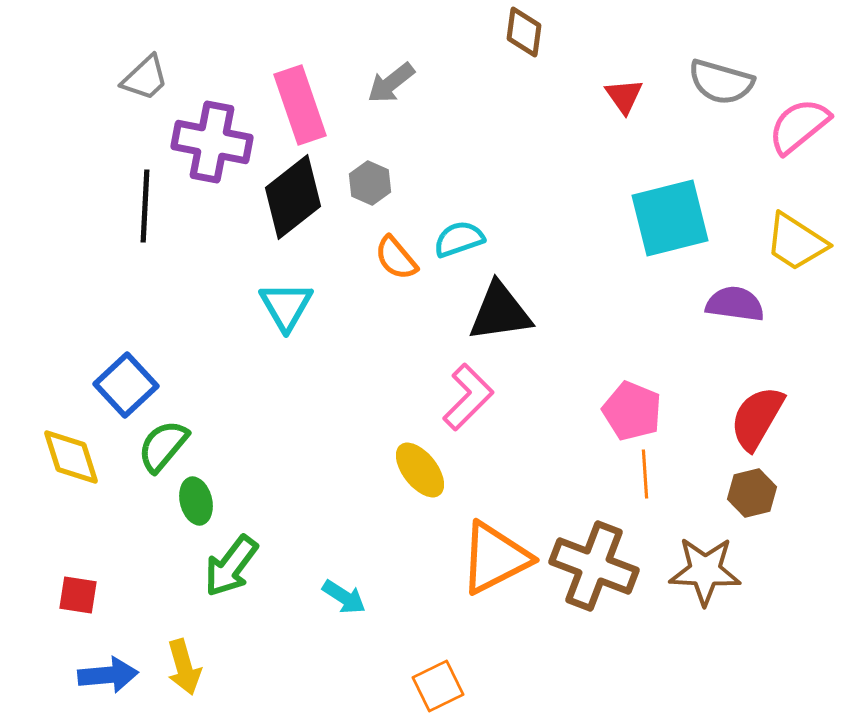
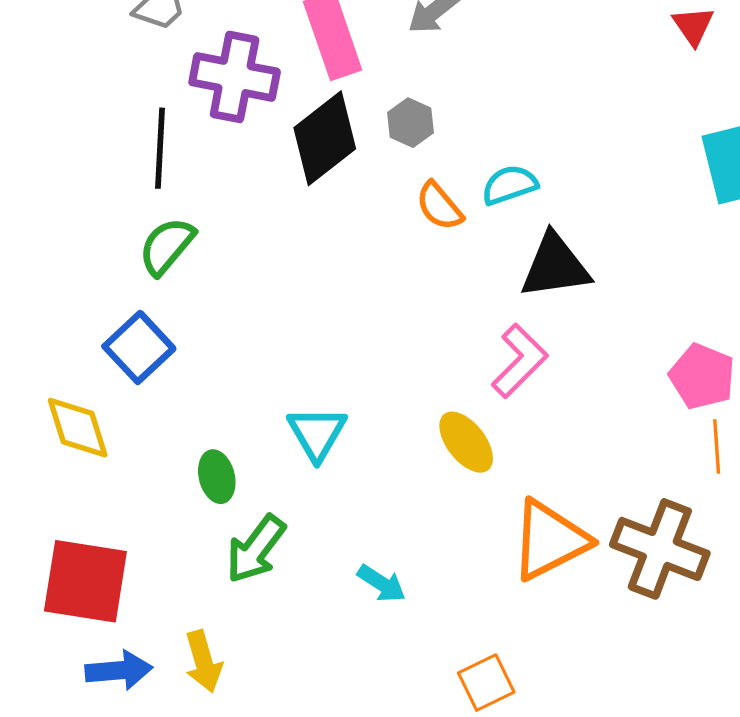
cyan triangle: (286, 306) -> (317, 433), moved
green semicircle: (163, 446) -> (167, 246), moved
red square: (78, 595) -> (85, 581), size x2.0

